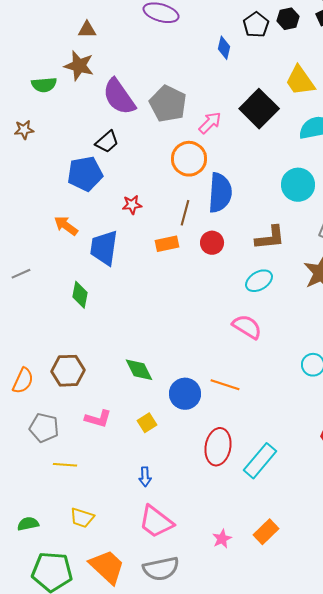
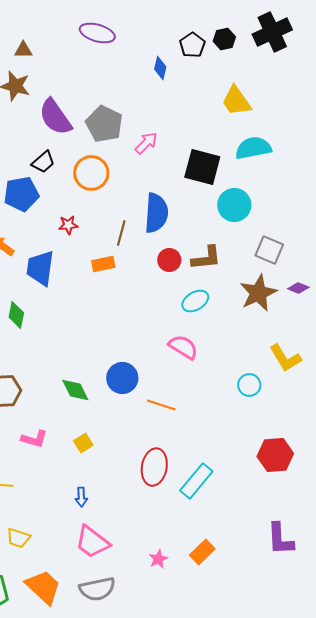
black square: (259, 109) -> (202, 167), moved, turned -30
orange circle: (189, 159) -> (91, 173), moved
red circle: (212, 243) -> (169, 260), moved
blue circle: (185, 394) -> (122, 378), moved

